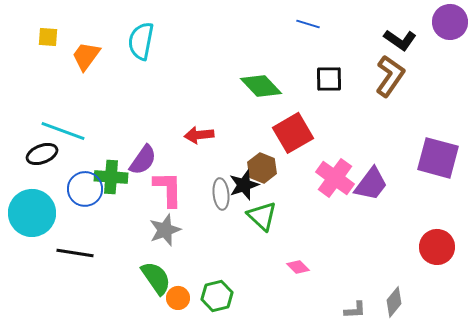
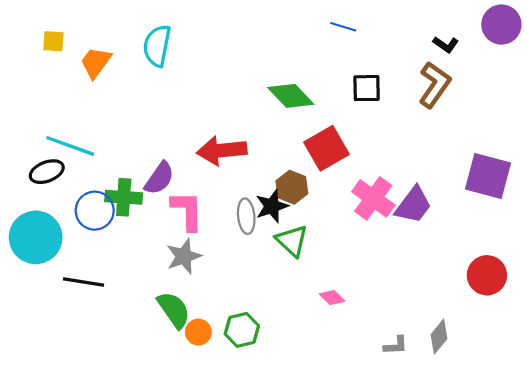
black L-shape: (400, 40) -> (446, 45), size x0.7
red arrow: (199, 135) -> (222, 150), size x1.5

